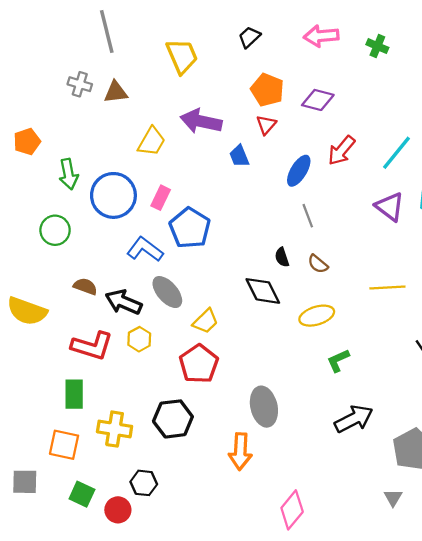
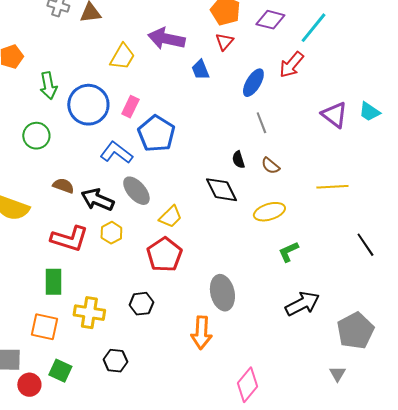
cyan line: (396, 153) -> (313, 28), moved
black hexagon: (173, 419) -> (141, 304), size x0.7
red circle: (118, 510) -> (29, 385), moved

